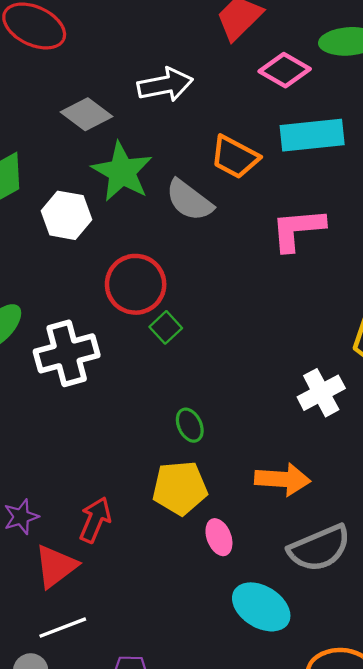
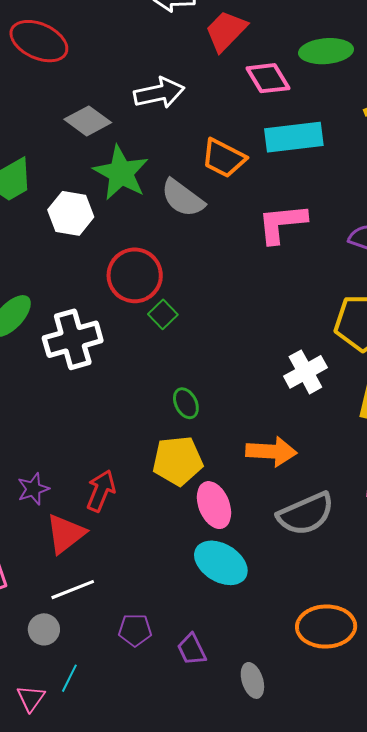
pink diamond: (285, 70) -> (268, 78), turned 30
pink ellipse: (219, 537) -> (214, 505), size x1.4
cyan ellipse: (261, 607) -> (221, 563), moved

